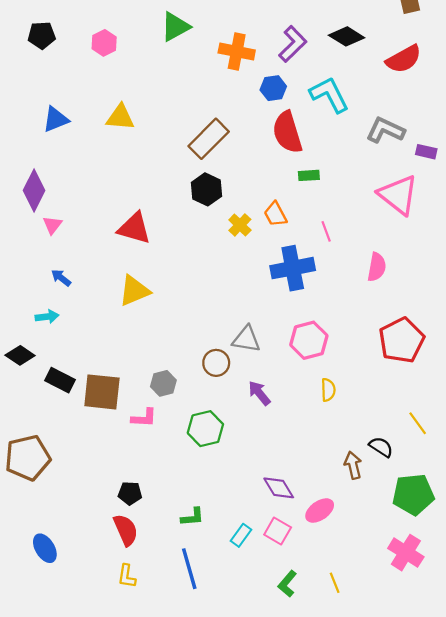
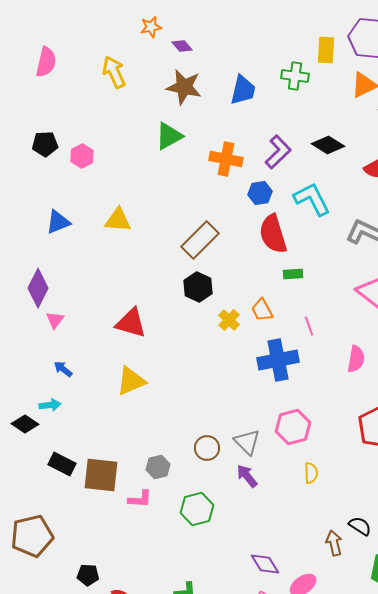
pink hexagon: (104, 43) -> (82, 156), moved
gray triangle: (246, 339) -> (247, 442), moved, turned 36
black diamond: (20, 355) -> (25, 424), moved
black pentagon: (130, 493) -> (88, 575), moved

